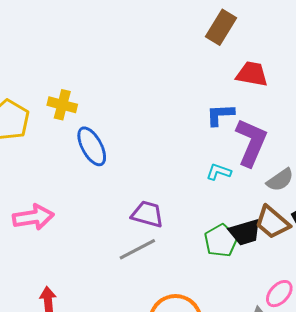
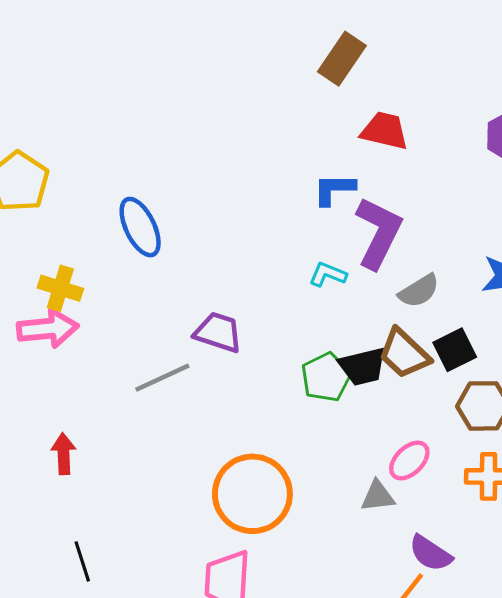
yellow cross: (62, 105) -> (60, 288), moved
gray line: (137, 249) -> (162, 378), moved

